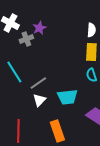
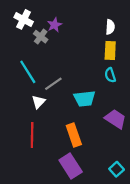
gray cross: (26, 39) -> (41, 37), turned -32
white triangle: (39, 100) -> (38, 102), moved

